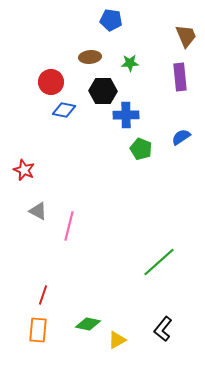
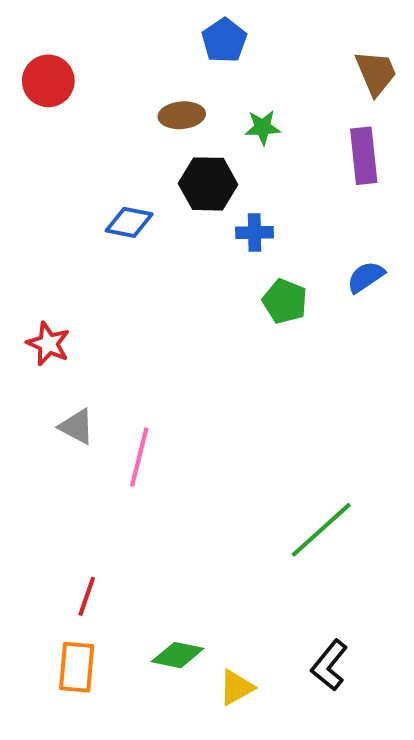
blue pentagon: (111, 20) -> (224, 40), turned 30
red circle: (51, 82) -> (48, 81), moved
blue cross: (126, 115) -> (255, 233), size x0.7

